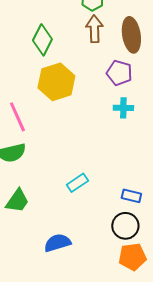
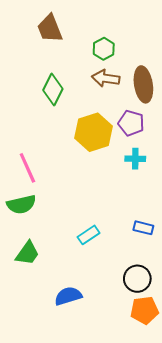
brown arrow: (94, 29) -> (106, 78), turned -80
yellow hexagon: (56, 82) -> (94, 132), moved
blue rectangle: (131, 196) -> (143, 228), moved

